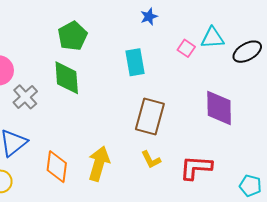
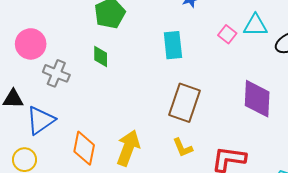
green diamond: (67, 78) -> (101, 57), size x0.6
gray cross: (25, 97) -> (56, 73), turned -30

